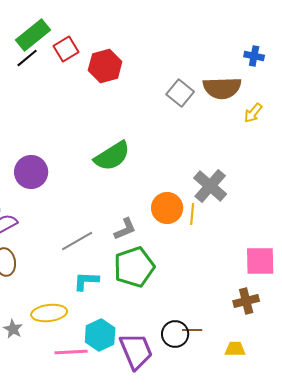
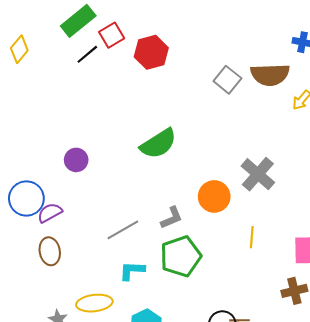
black line: (27, 58) -> (87, 54), moved
purple circle: (31, 172) -> (76, 160), size x0.7
yellow line: (192, 214) -> (252, 237), moved

